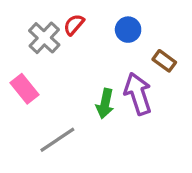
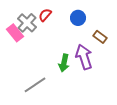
pink rectangle: (24, 89) -> (15, 33), moved

